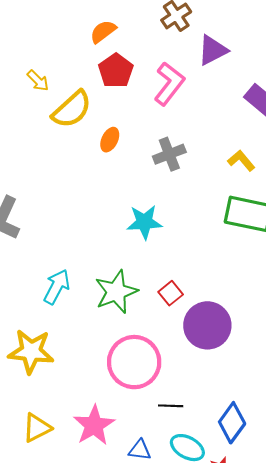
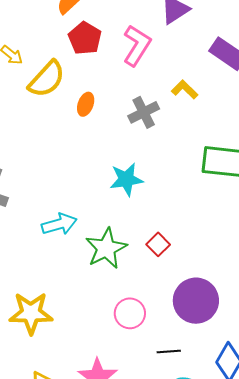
yellow L-shape: (241, 161) -> (185, 90), moved
cyan arrow: (57, 287) -> (59, 224), moved, turned 52
purple circle: (207, 325) -> (196, 301), moved
pink circle: (134, 362) -> (130, 313), size x0.6

